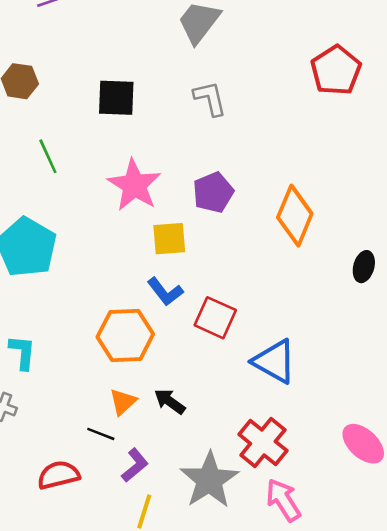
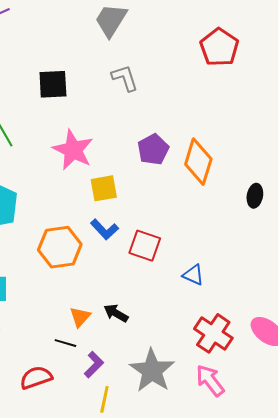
purple pentagon: (213, 192) -> (153, 149), moved
orange hexagon: (125, 336) -> (60, 247), moved
blue triangle: (274, 361) -> (193, 275), size x0.6
red cross: (263, 443) -> (213, 333), moved

